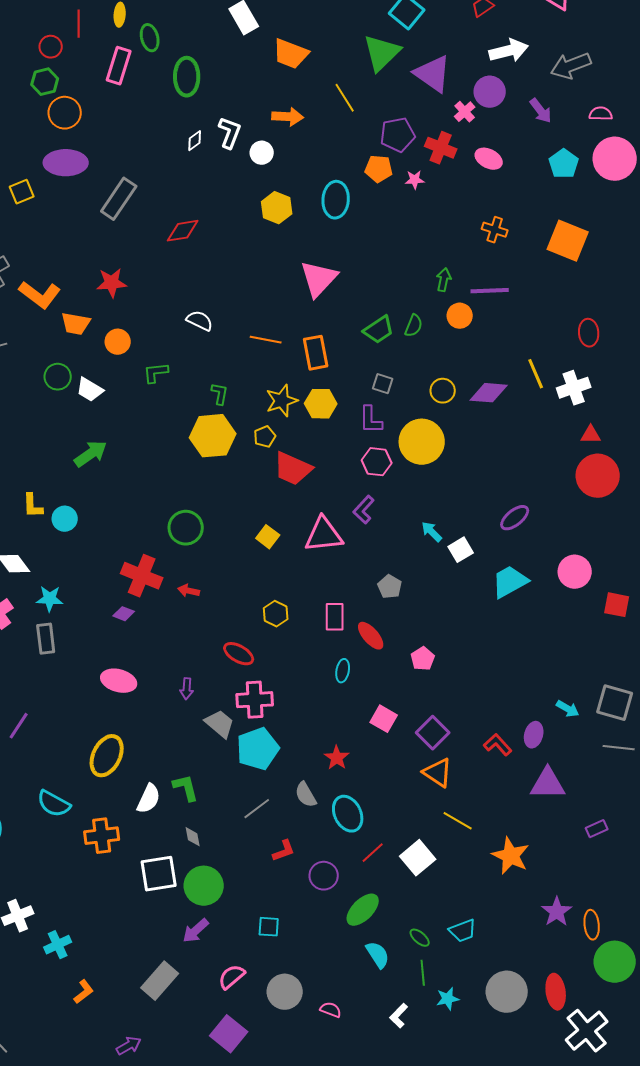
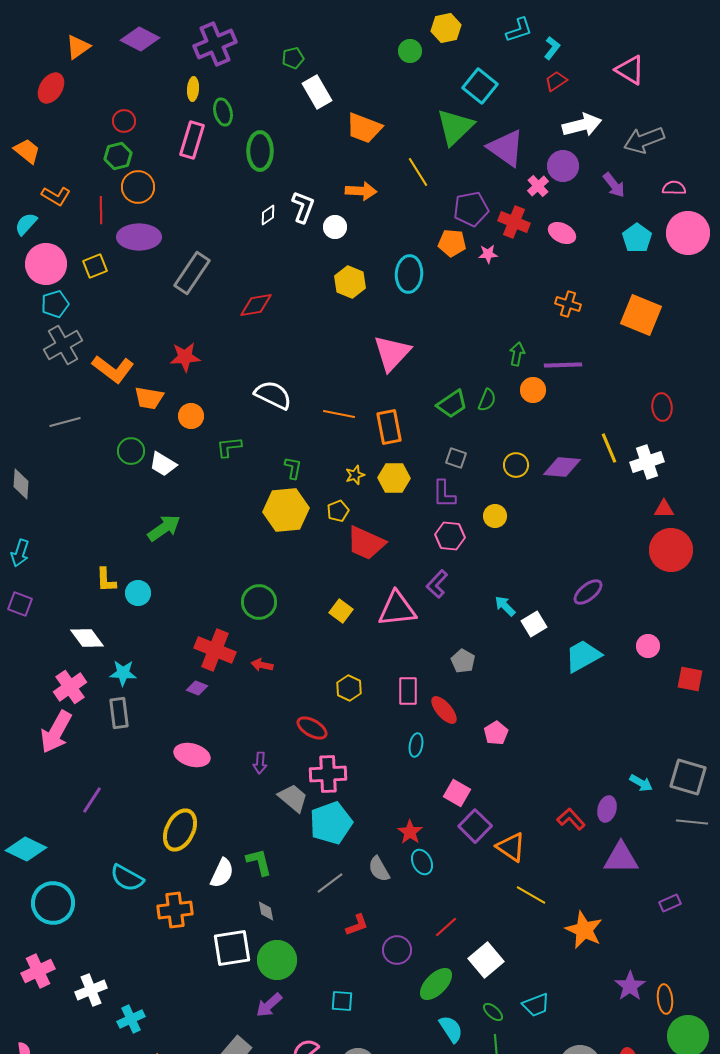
red line: (79, 24) -> (101, 210), moved
white semicircle: (200, 321) -> (273, 395), size x1.4
yellow star: (282, 401) -> (355, 475), size x0.6
yellow circle: (422, 442) -> (495, 516), size x0.5
pink circle: (575, 572) -> (648, 646), size x0.7
purple square: (433, 733) -> (475, 826), moved
cyan ellipse: (348, 814) -> (422, 862), moved, size x0.7
white square: (418, 858) -> (486, 960), moved

